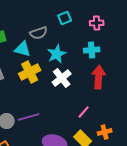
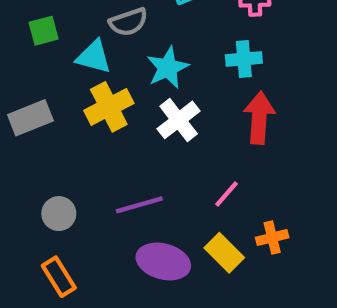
purple line: (29, 117) -> (139, 205), moved

